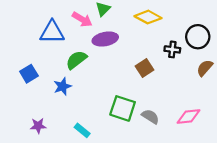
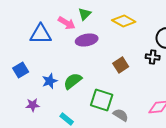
black cross: (172, 49) -> (153, 57), moved
green semicircle: (76, 60) -> (73, 81), moved
gray semicircle: (150, 117) -> (121, 115), moved
purple star: (38, 126) -> (33, 105), moved

